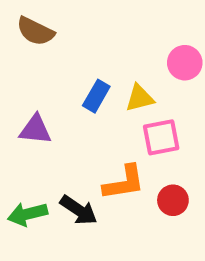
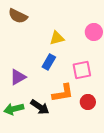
blue rectangle: (96, 96) -> (49, 62), moved
yellow triangle: (140, 98) -> (57, 38), moved
purple triangle: (35, 130) -> (18, 77), moved, turned -36

